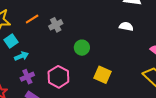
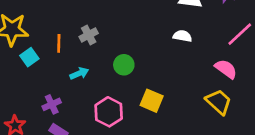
orange line: (32, 19) -> (59, 43), moved, turned -56
cyan arrow: (21, 56) -> (79, 73), moved
pink hexagon: (58, 77) -> (109, 112), moved

